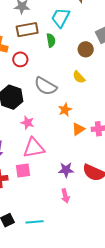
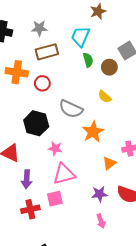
green semicircle: (51, 40) -> (88, 60), moved
orange star: (65, 110) -> (93, 132), size x1.5
orange triangle: (78, 129) -> (109, 163), moved

